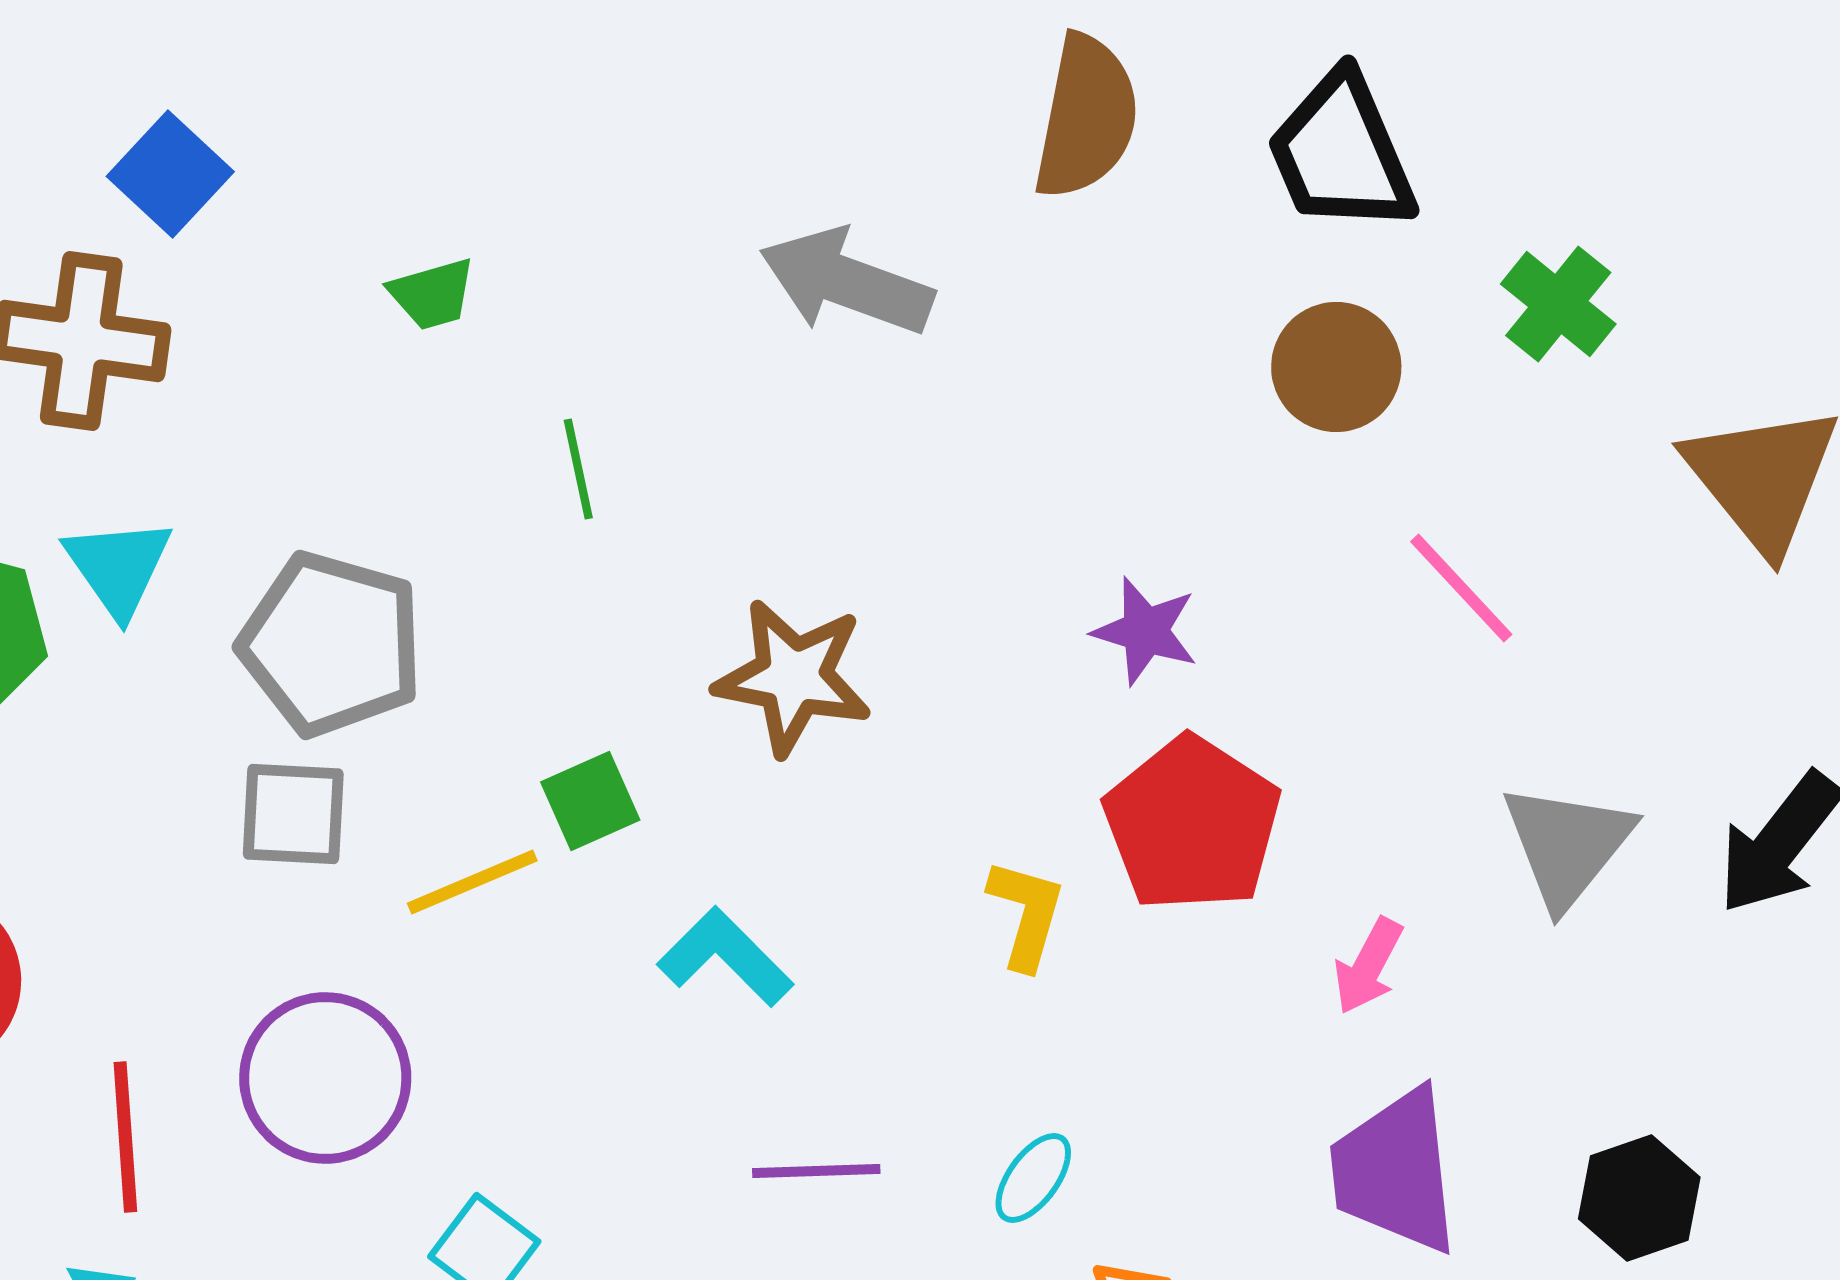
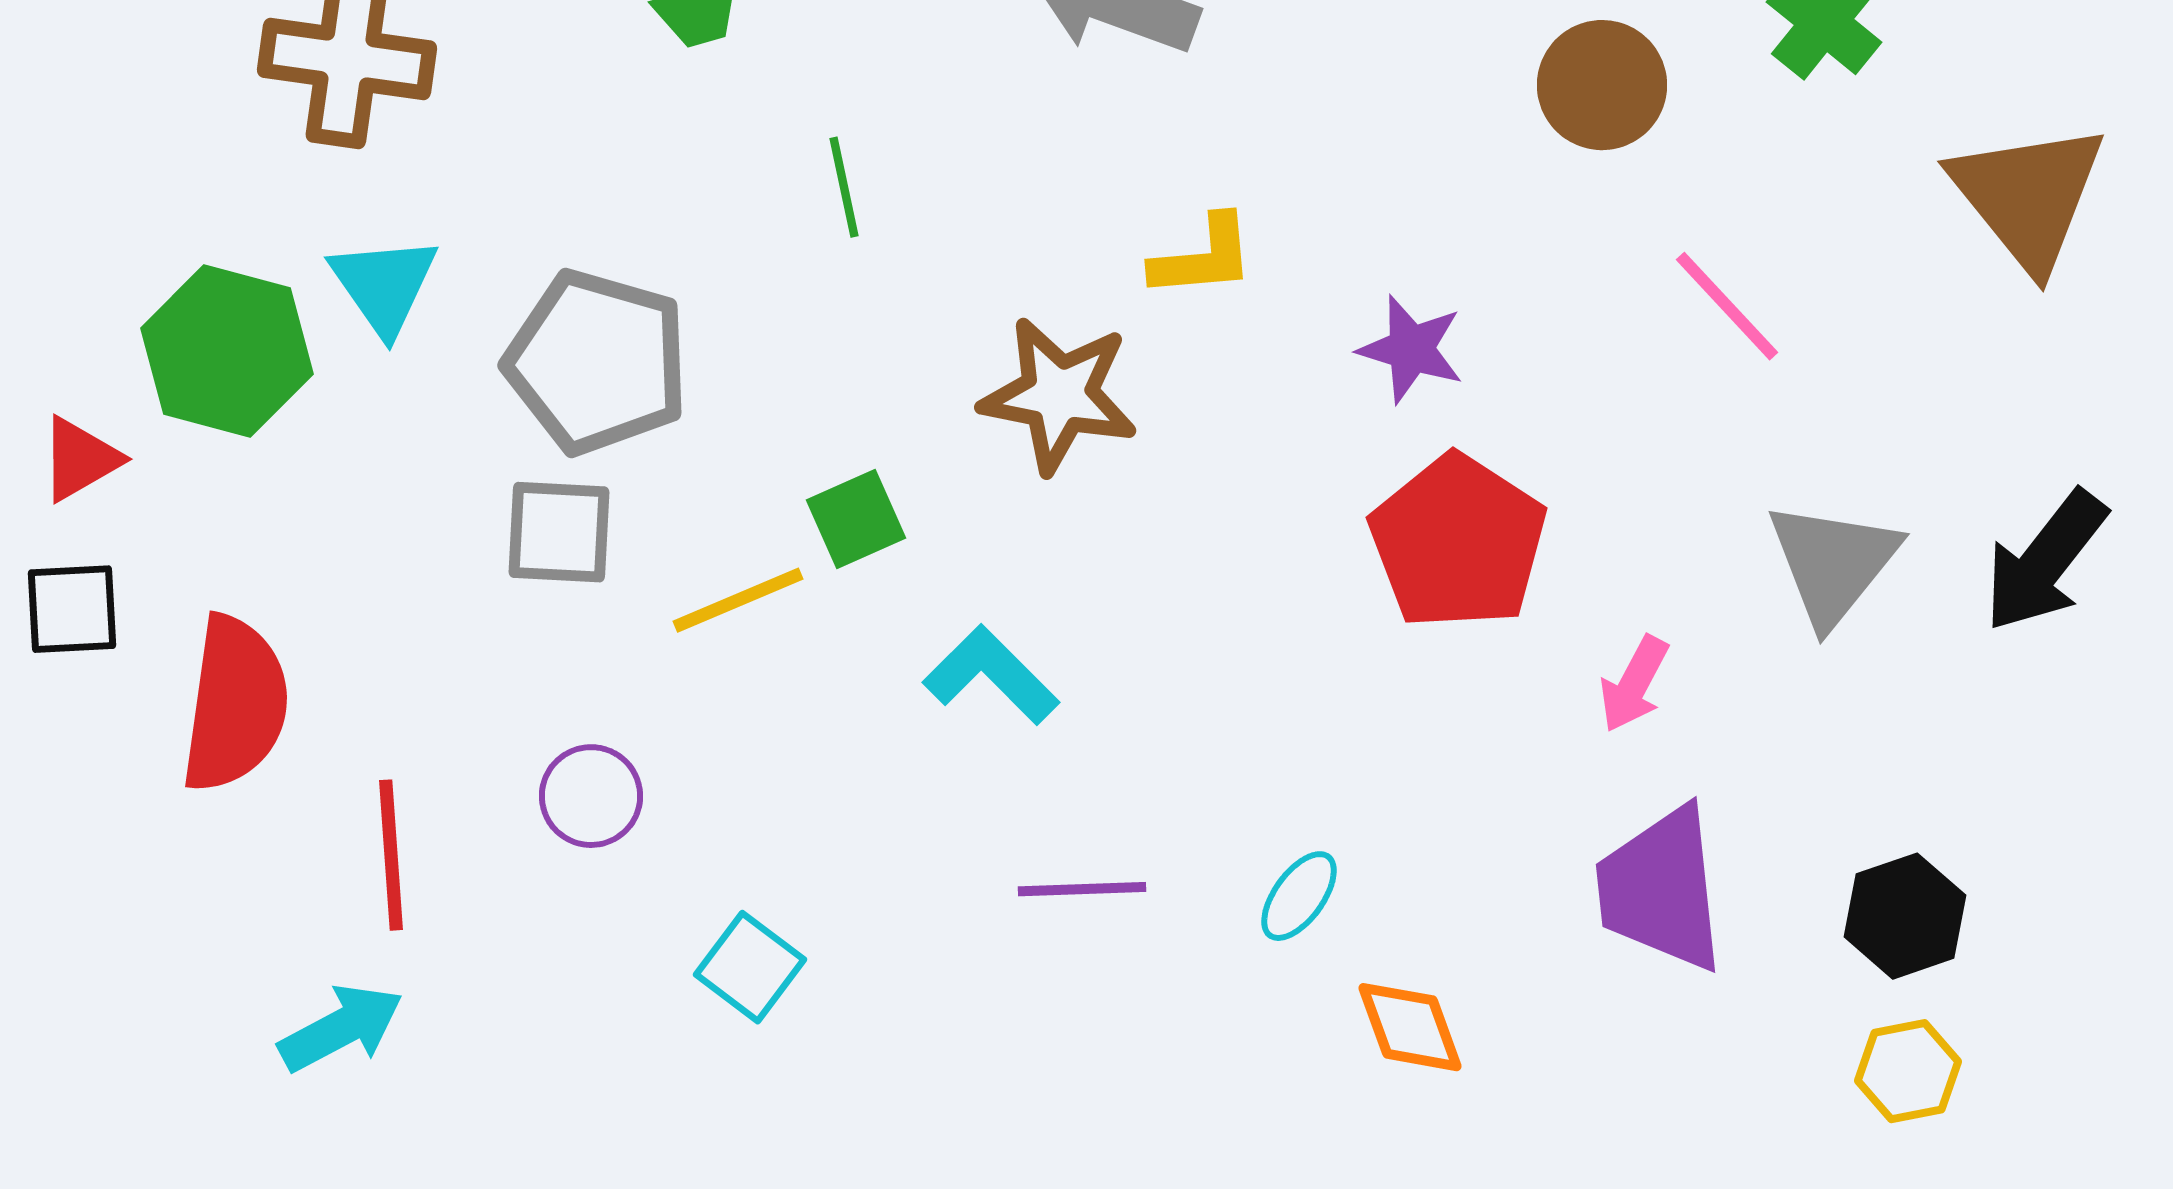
yellow L-shape: (1026, 914) -> (1203, 257), moved, turned 69
purple circle: (325, 1078) -> (591, 796), size x0.6

